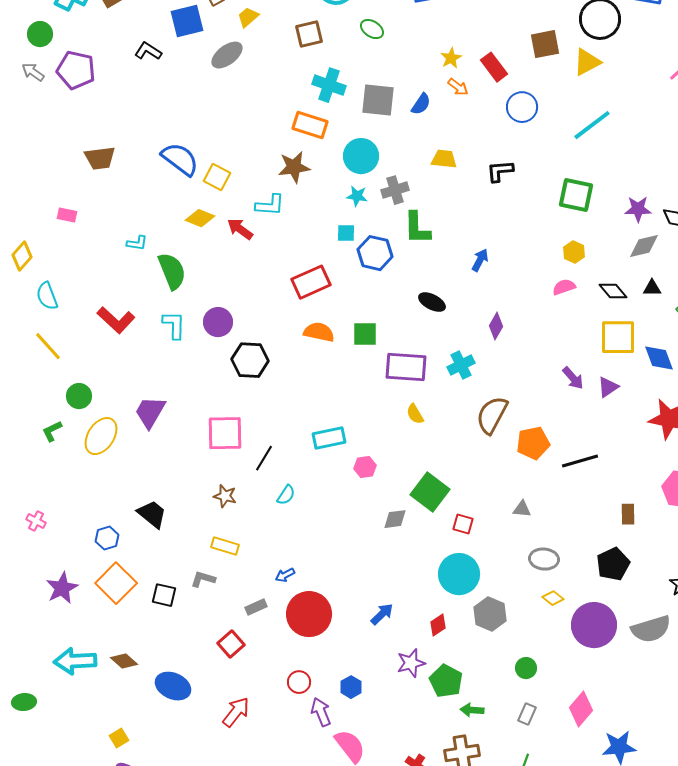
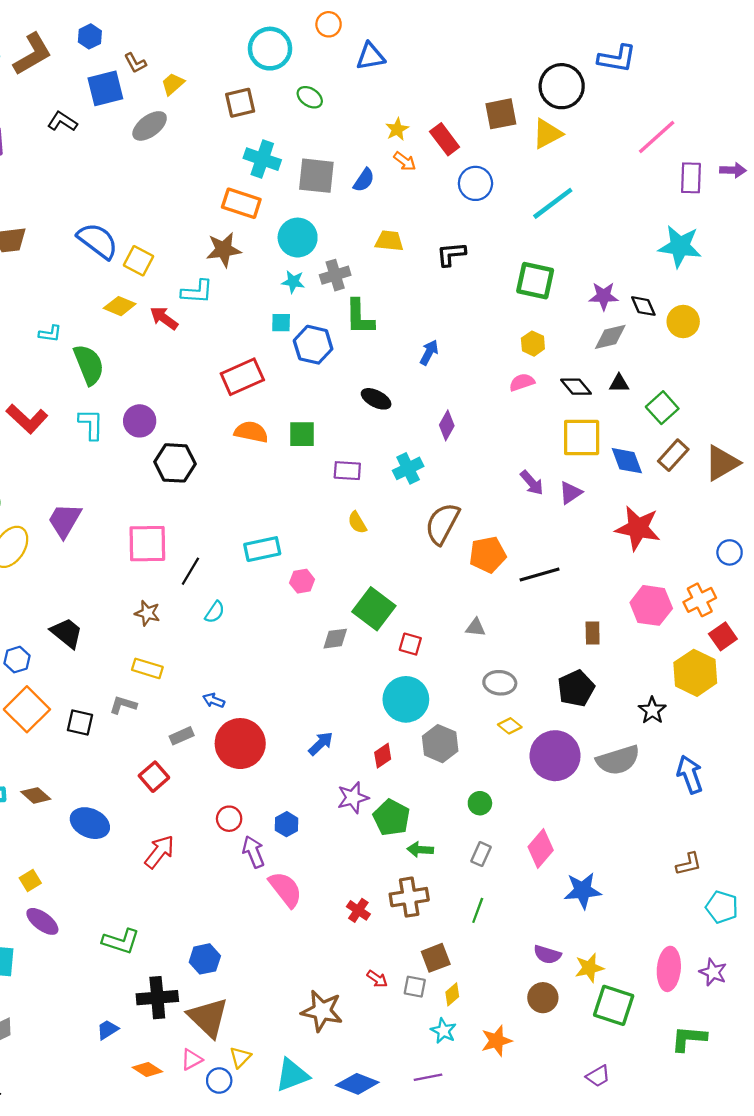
purple rectangle: (406, 367) -> (347, 471), size x0.6
blue arrow: (285, 575) -> (214, 700), turned 48

